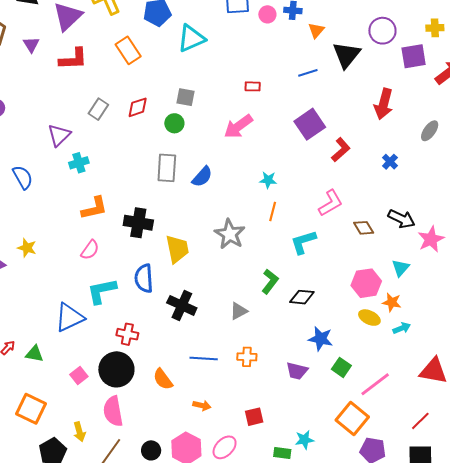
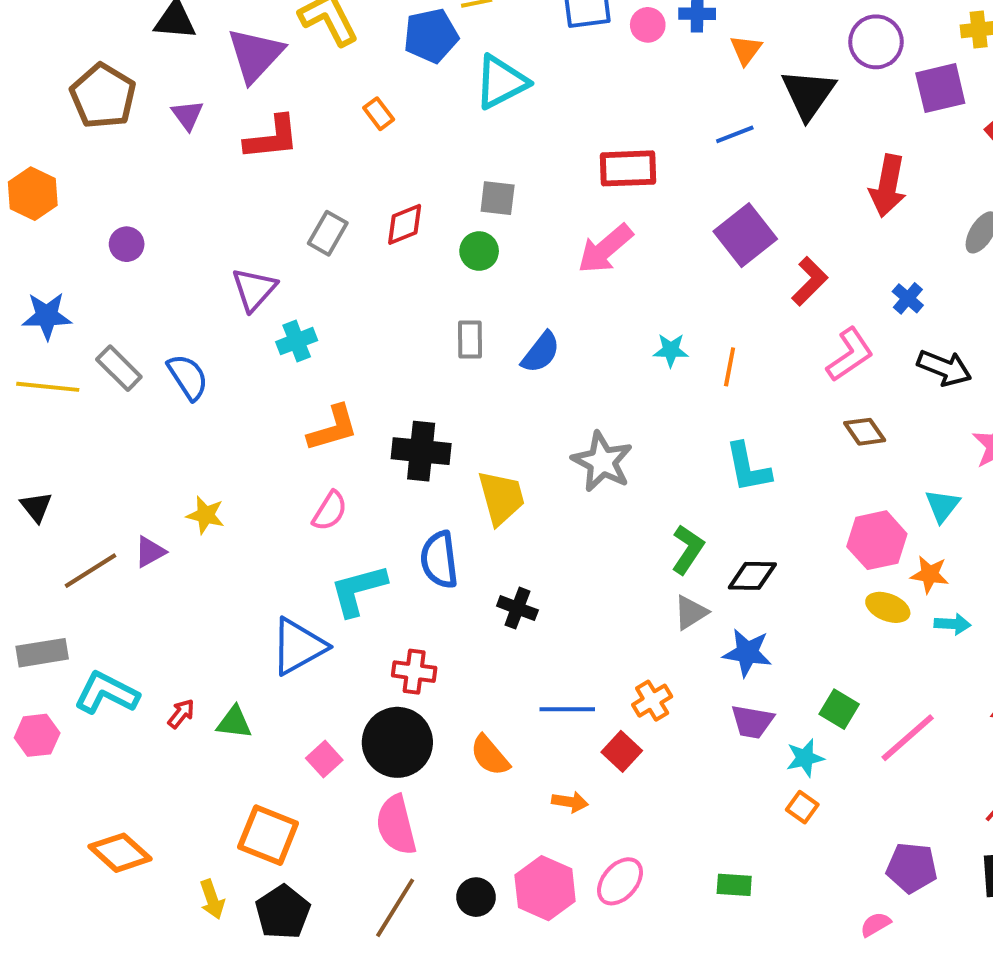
orange rectangle: (128, 50) -> (379, 114), size x0.6
red rectangle: (253, 86) -> (628, 168), size x1.8
gray rectangle: (167, 168) -> (470, 340), size x0.7
pink L-shape: (330, 203) -> (850, 355), moved
orange line: (273, 211) -> (730, 367), moved
black arrow: (401, 219) -> (944, 368), moved
cyan L-shape: (303, 242) -> (748, 468), turned -80
black cross: (182, 305) -> (517, 608), size x0.7
gray triangle: (239, 311) -> (691, 612), moved
cyan arrow: (402, 328) -> (953, 624), turned 30
blue star: (321, 339) -> (747, 653), moved
orange cross: (247, 357) -> (652, 701), turned -30
orange square: (31, 409) -> (268, 835), moved
red square: (254, 417) -> (622, 751), moved, turned -30
orange square: (352, 419) -> (802, 807), moved, size x0.5
yellow arrow: (79, 432) -> (212, 899), moved
cyan star: (304, 440) -> (805, 758), moved

